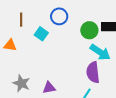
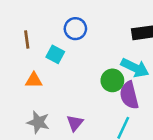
green circle: (89, 30) -> (112, 80), moved
orange triangle: (10, 45) -> (34, 80), moved
purple triangle: (49, 88) -> (75, 123), turned -32

